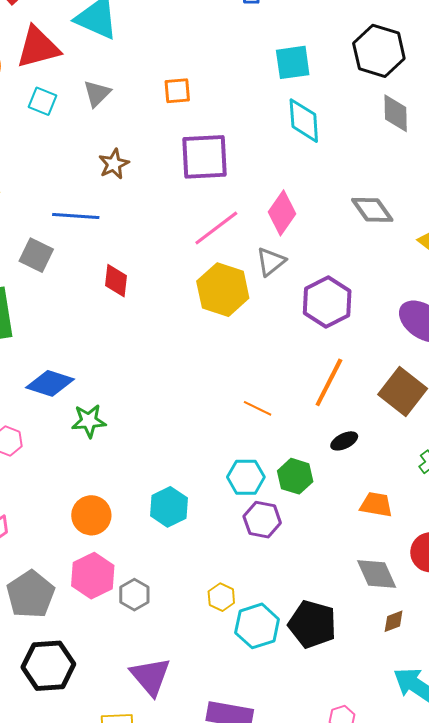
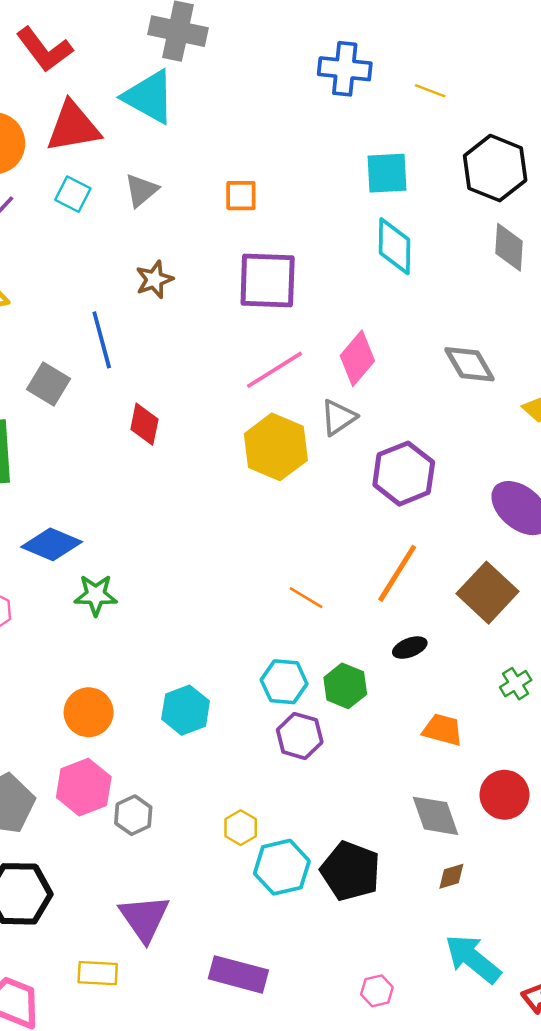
blue line: (76, 216) -> (102, 340), turned 66

